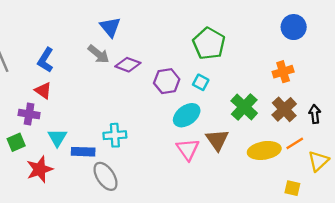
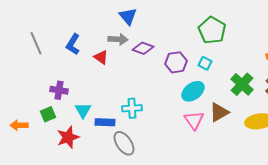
gray arrow: (98, 54) -> (118, 39), turned -36
red triangle: (43, 91) -> (101, 57), moved
brown triangle: (217, 140) -> (219, 112), turned 35

